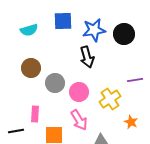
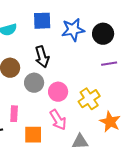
black arrow: (87, 57) -> (42, 57), moved
purple line: (135, 80) -> (109, 64), moved
orange star: (131, 122) -> (110, 122), size x1.5

